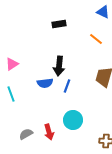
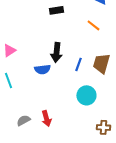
blue line: (67, 86) -> (78, 64), moved
cyan circle: (73, 120) -> (86, 95), moved

